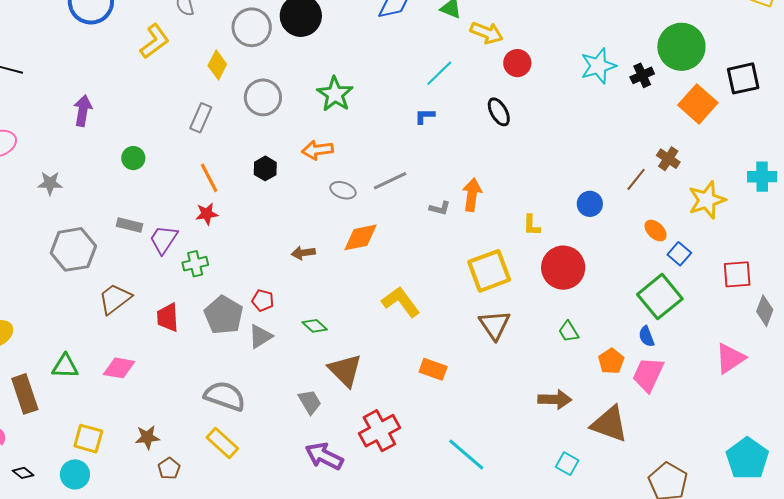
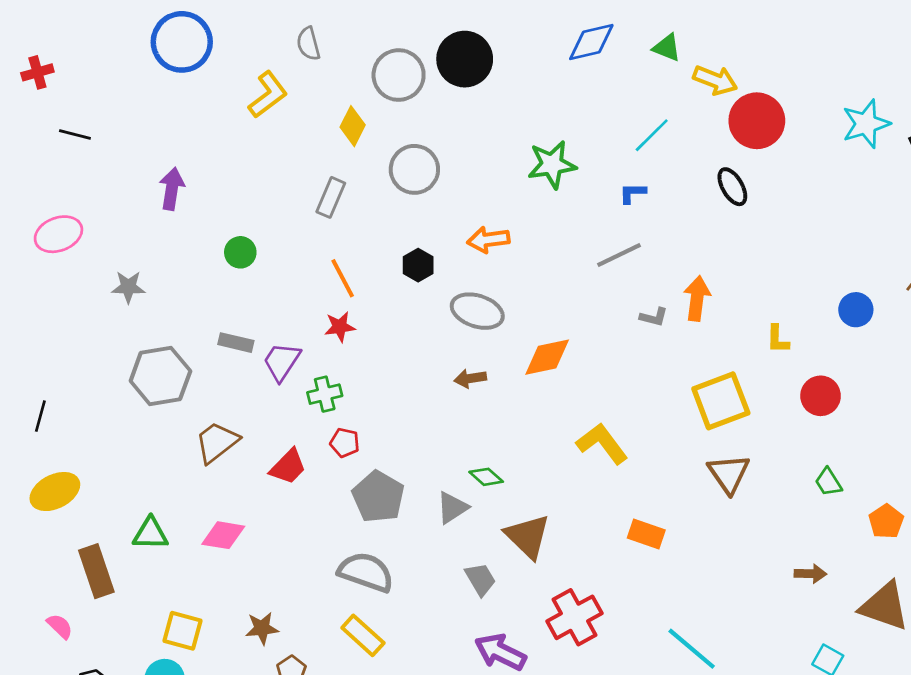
red circle: (517, 63) -> (757, 121), size x1.5
green star: (335, 94) -> (552, 164), moved, turned 30
gray line: (390, 181) -> (619, 255), moved
gray ellipse: (343, 190) -> (477, 311), moved, size x1.5
red circle: (563, 268) -> (821, 396), size x0.7
red pentagon: (263, 300) -> (345, 443), moved
gray pentagon: (224, 315) -> (378, 497), moved
red trapezoid: (168, 317) -> (288, 467), turned -132
gray triangle: (260, 336) -> (452, 508), moved
brown arrow: (555, 399) -> (810, 574), size x0.7

